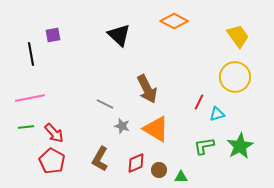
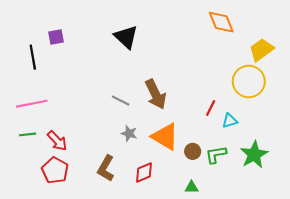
orange diamond: (174, 21) -> (221, 22), moved, turned 40
yellow trapezoid: (238, 36) -> (261, 50), moved, turned -90
gray line: (105, 104) -> (121, 101), moved
brown circle: (159, 170) -> (193, 151), moved

